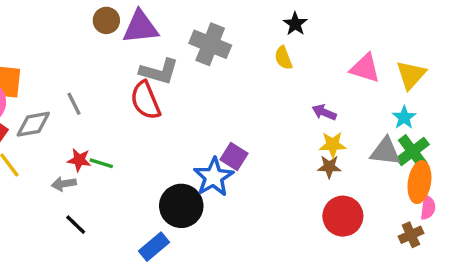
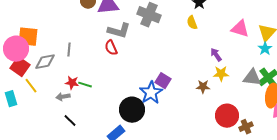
red semicircle: (146, 100) -> (111, 48), size x0.7
gray line: (74, 104) -> (69, 50), turned 32
purple arrow: (324, 112) -> (216, 55), turned 32
cyan star: (404, 117) -> (265, 49), moved
brown star: (329, 167) -> (203, 87), moved
brown cross: (411, 235) -> (246, 127), moved

